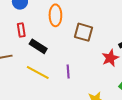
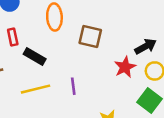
yellow line: (38, 72) -> (36, 89), turned -40

